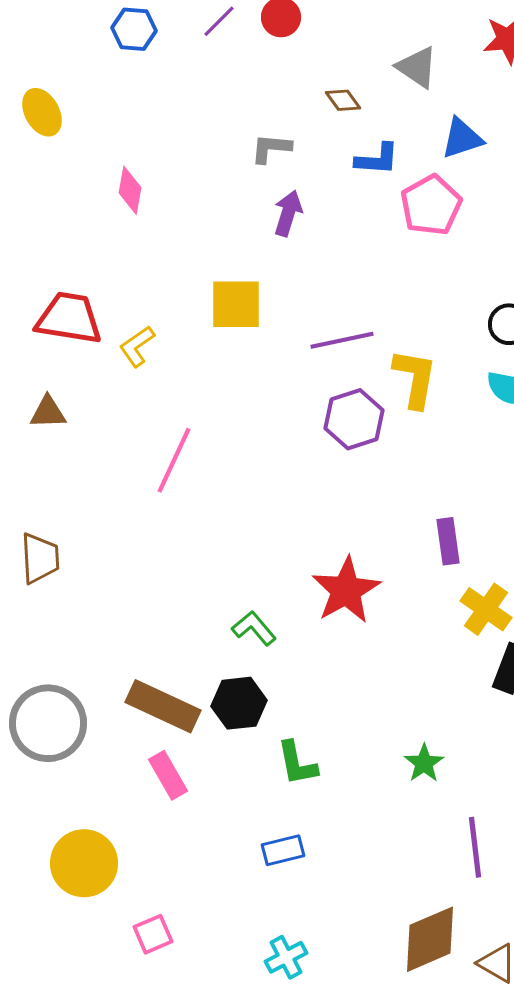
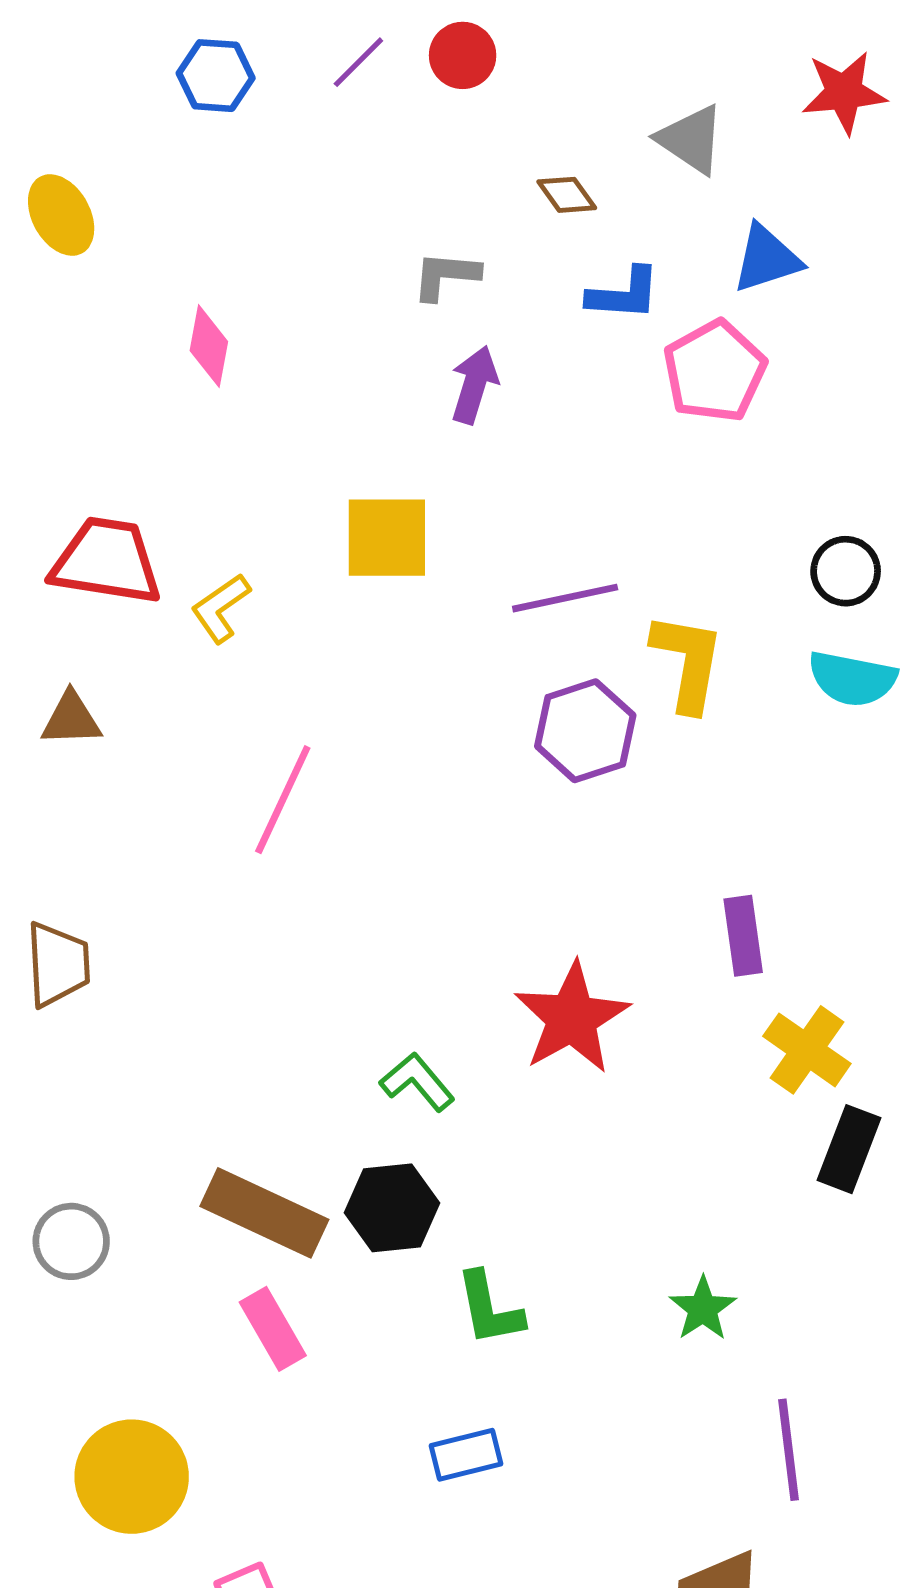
gray circle: (48, 723) -> (71, 1241), size x0.6

